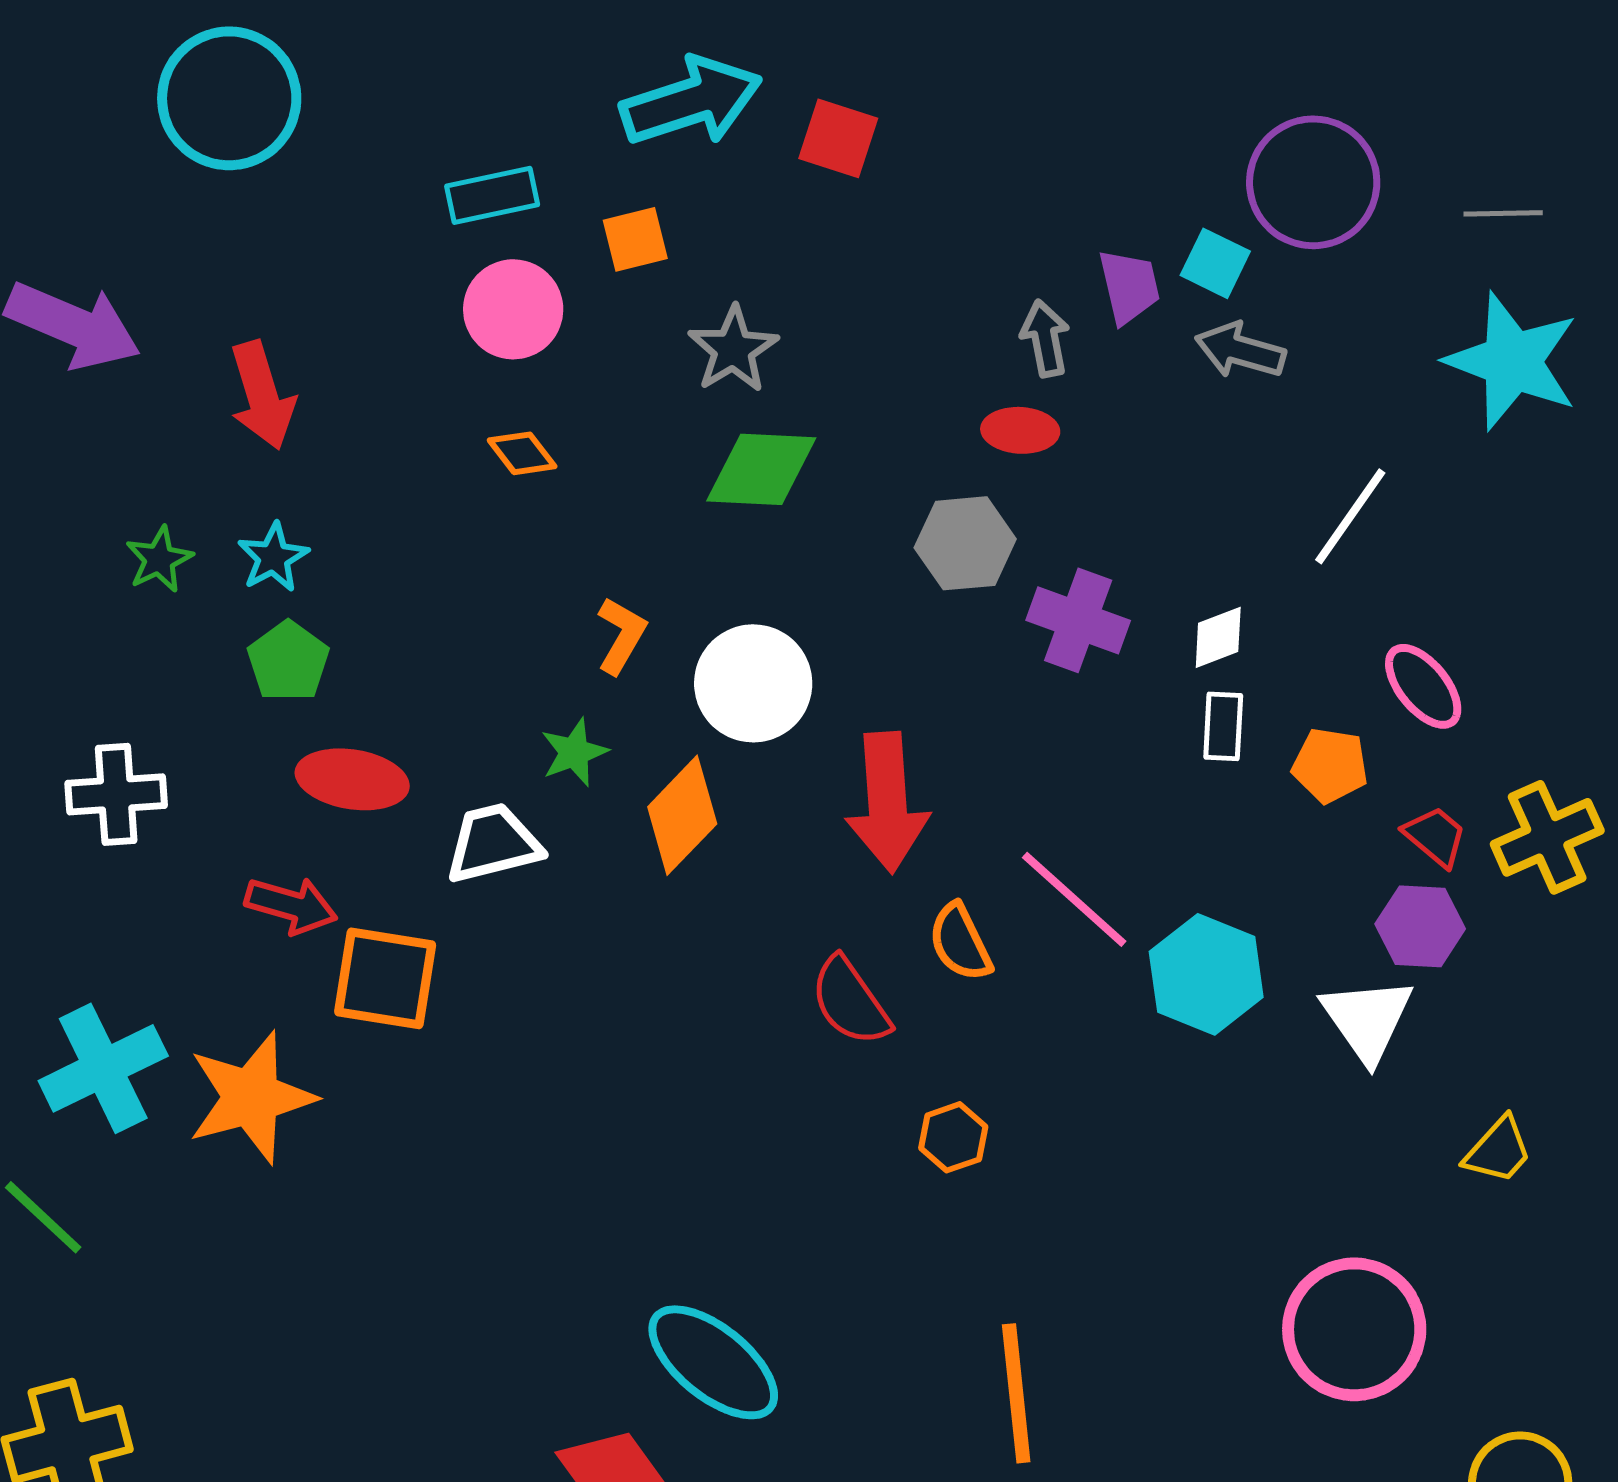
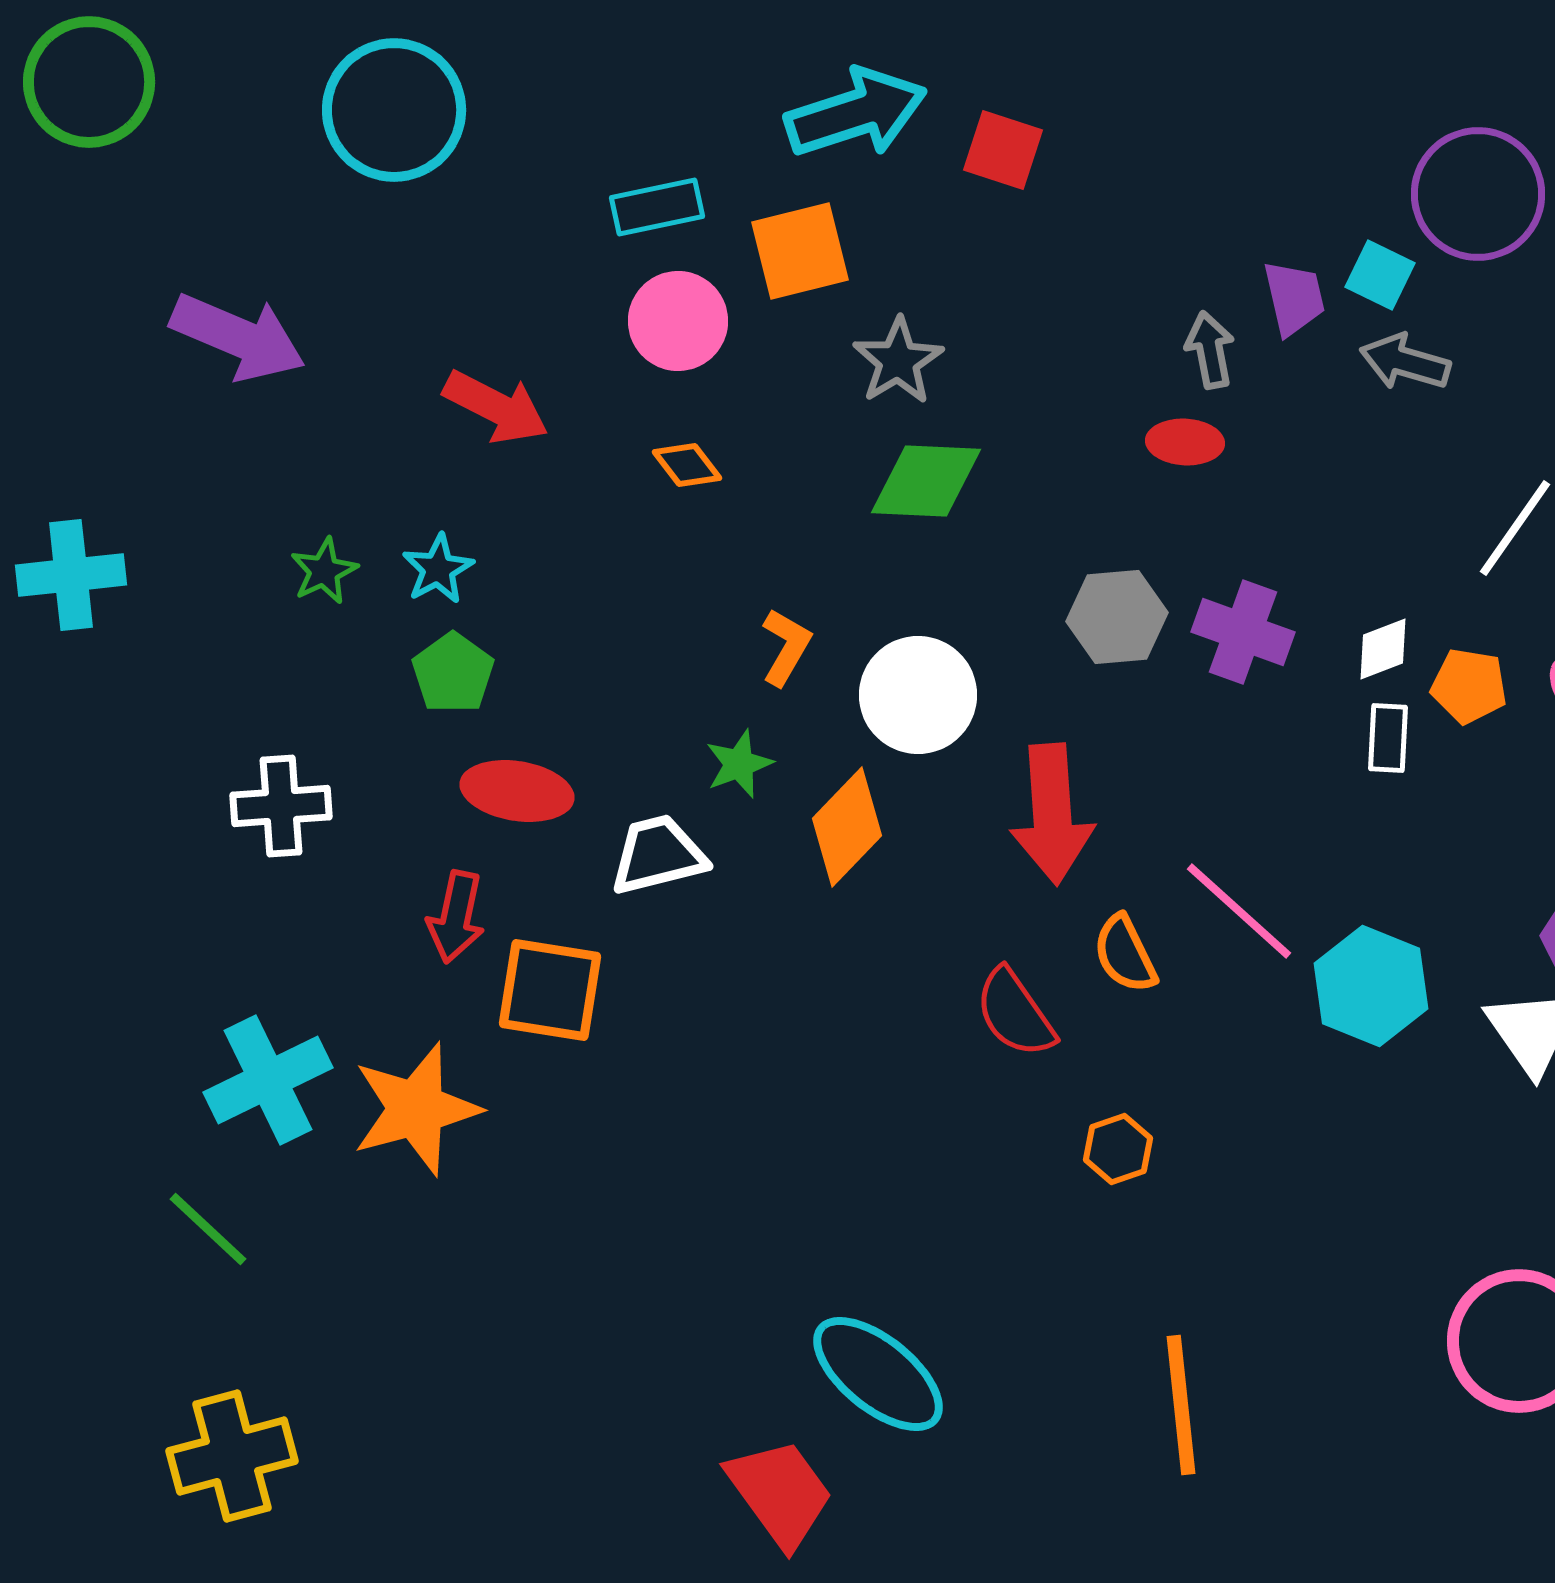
orange square: (635, 239) -> (800, 251), size x1.5
red arrow: (262, 395) -> (496, 407), moved, turned -46
gray hexagon: (965, 543) -> (1117, 617), moved
orange pentagon: (1330, 765) -> (1469, 686), moved
red arrow: (291, 905) -> (456, 917), turned 86

